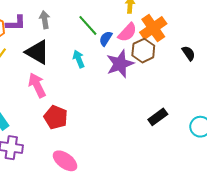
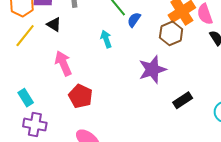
pink semicircle: (127, 32) -> (205, 14), moved, turned 115
black triangle: (37, 52) -> (54, 24), moved, size x0.6
purple star: (120, 64) -> (152, 70), moved

